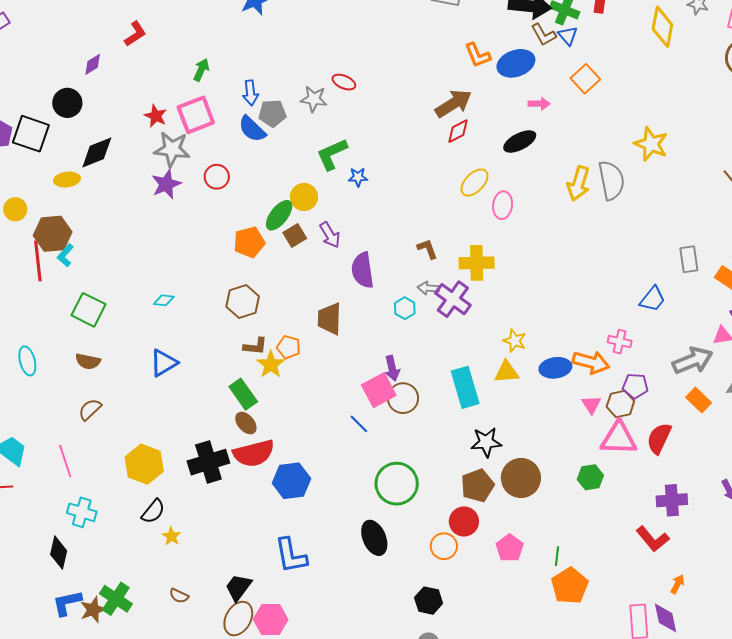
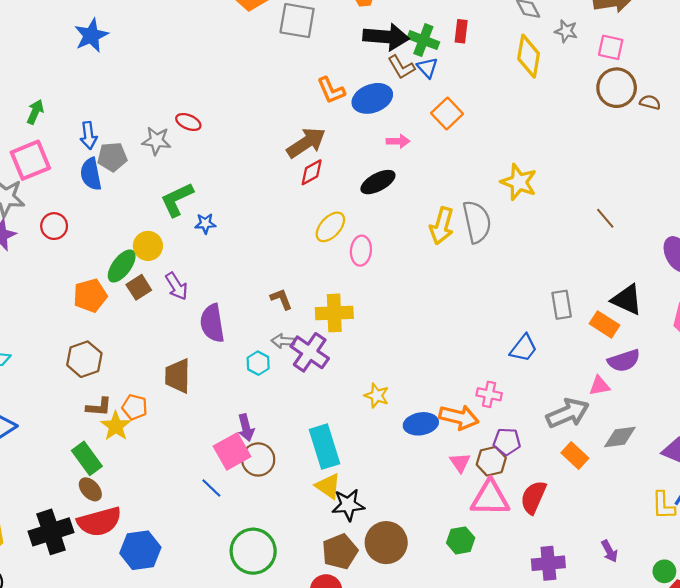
blue semicircle: (252, 129) -> (91, 174), turned 36
yellow triangle: (507, 372) -> (328, 486), moved, turned 40

